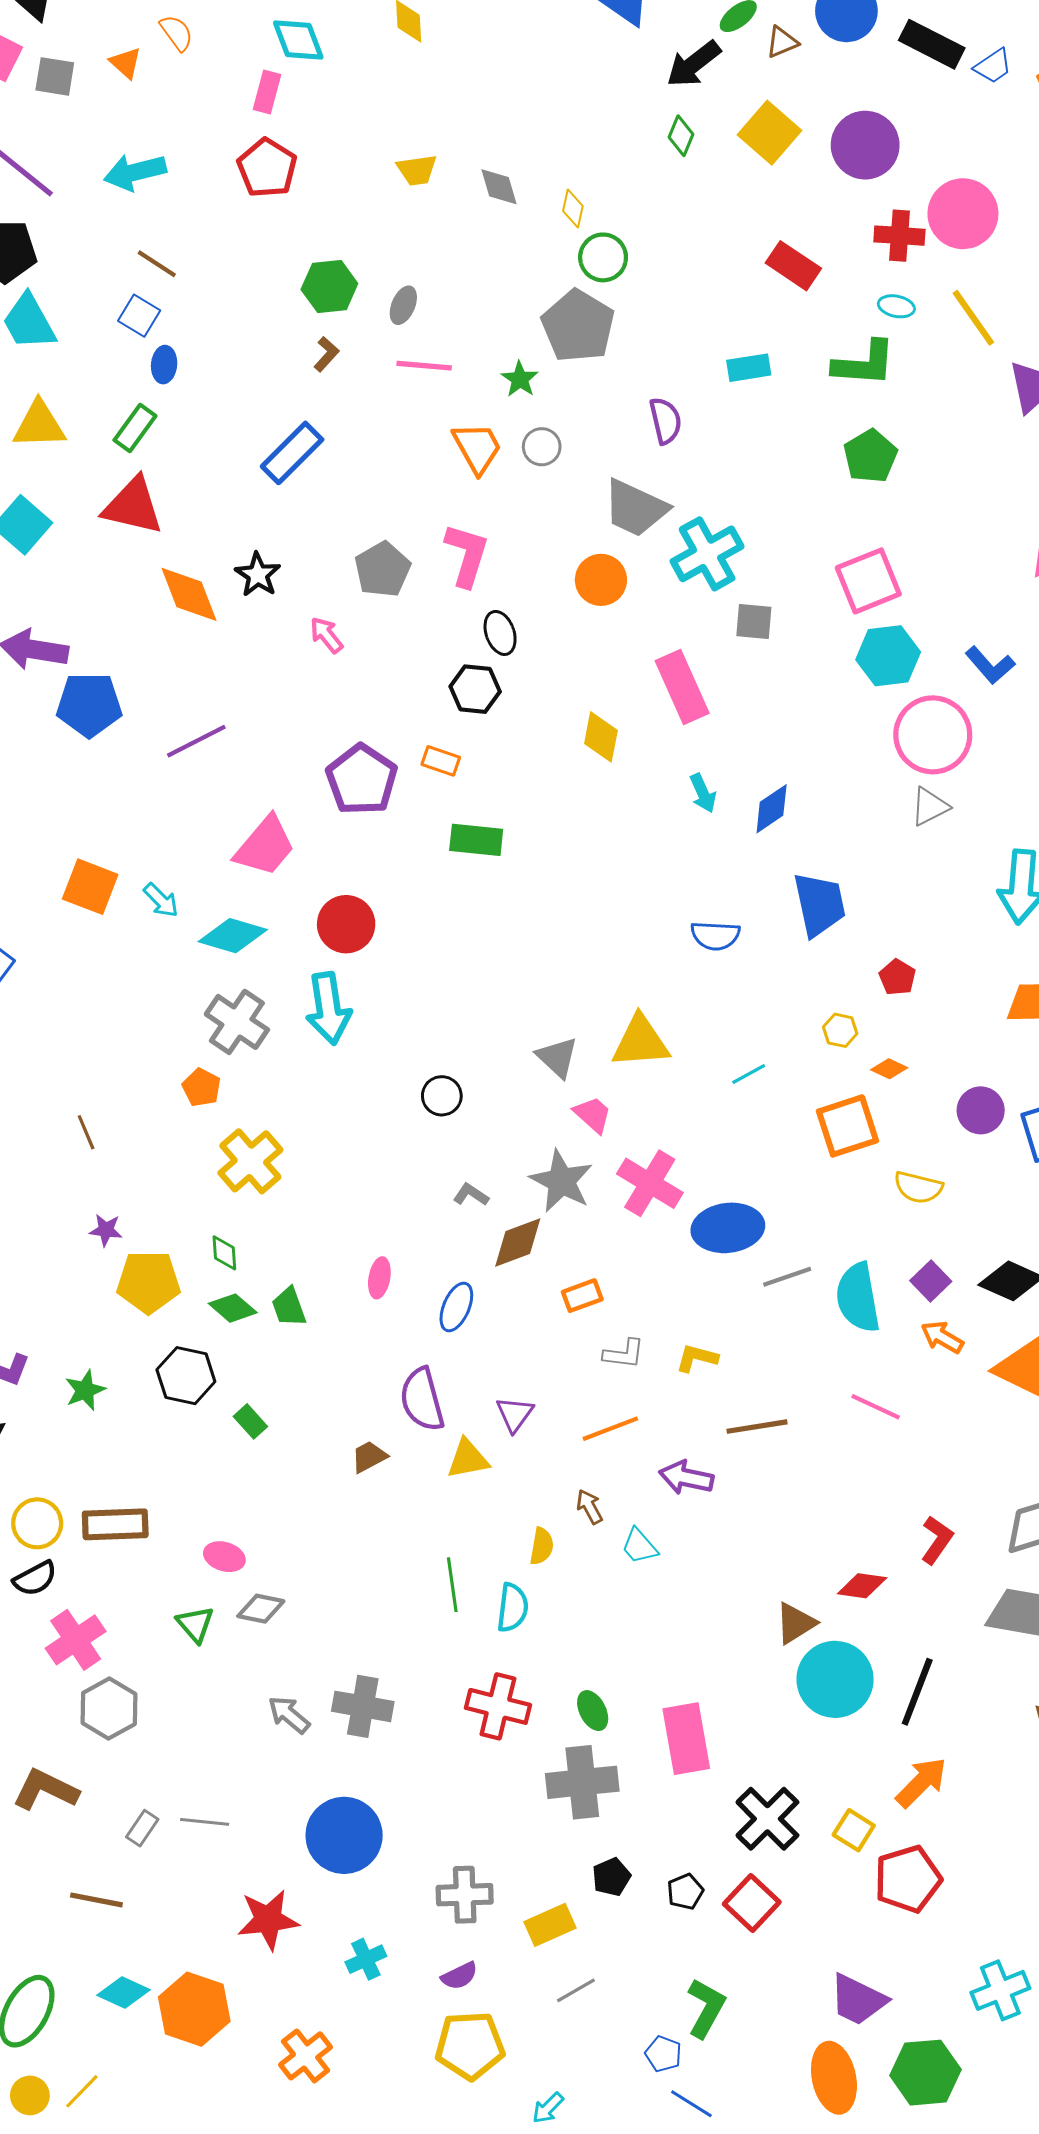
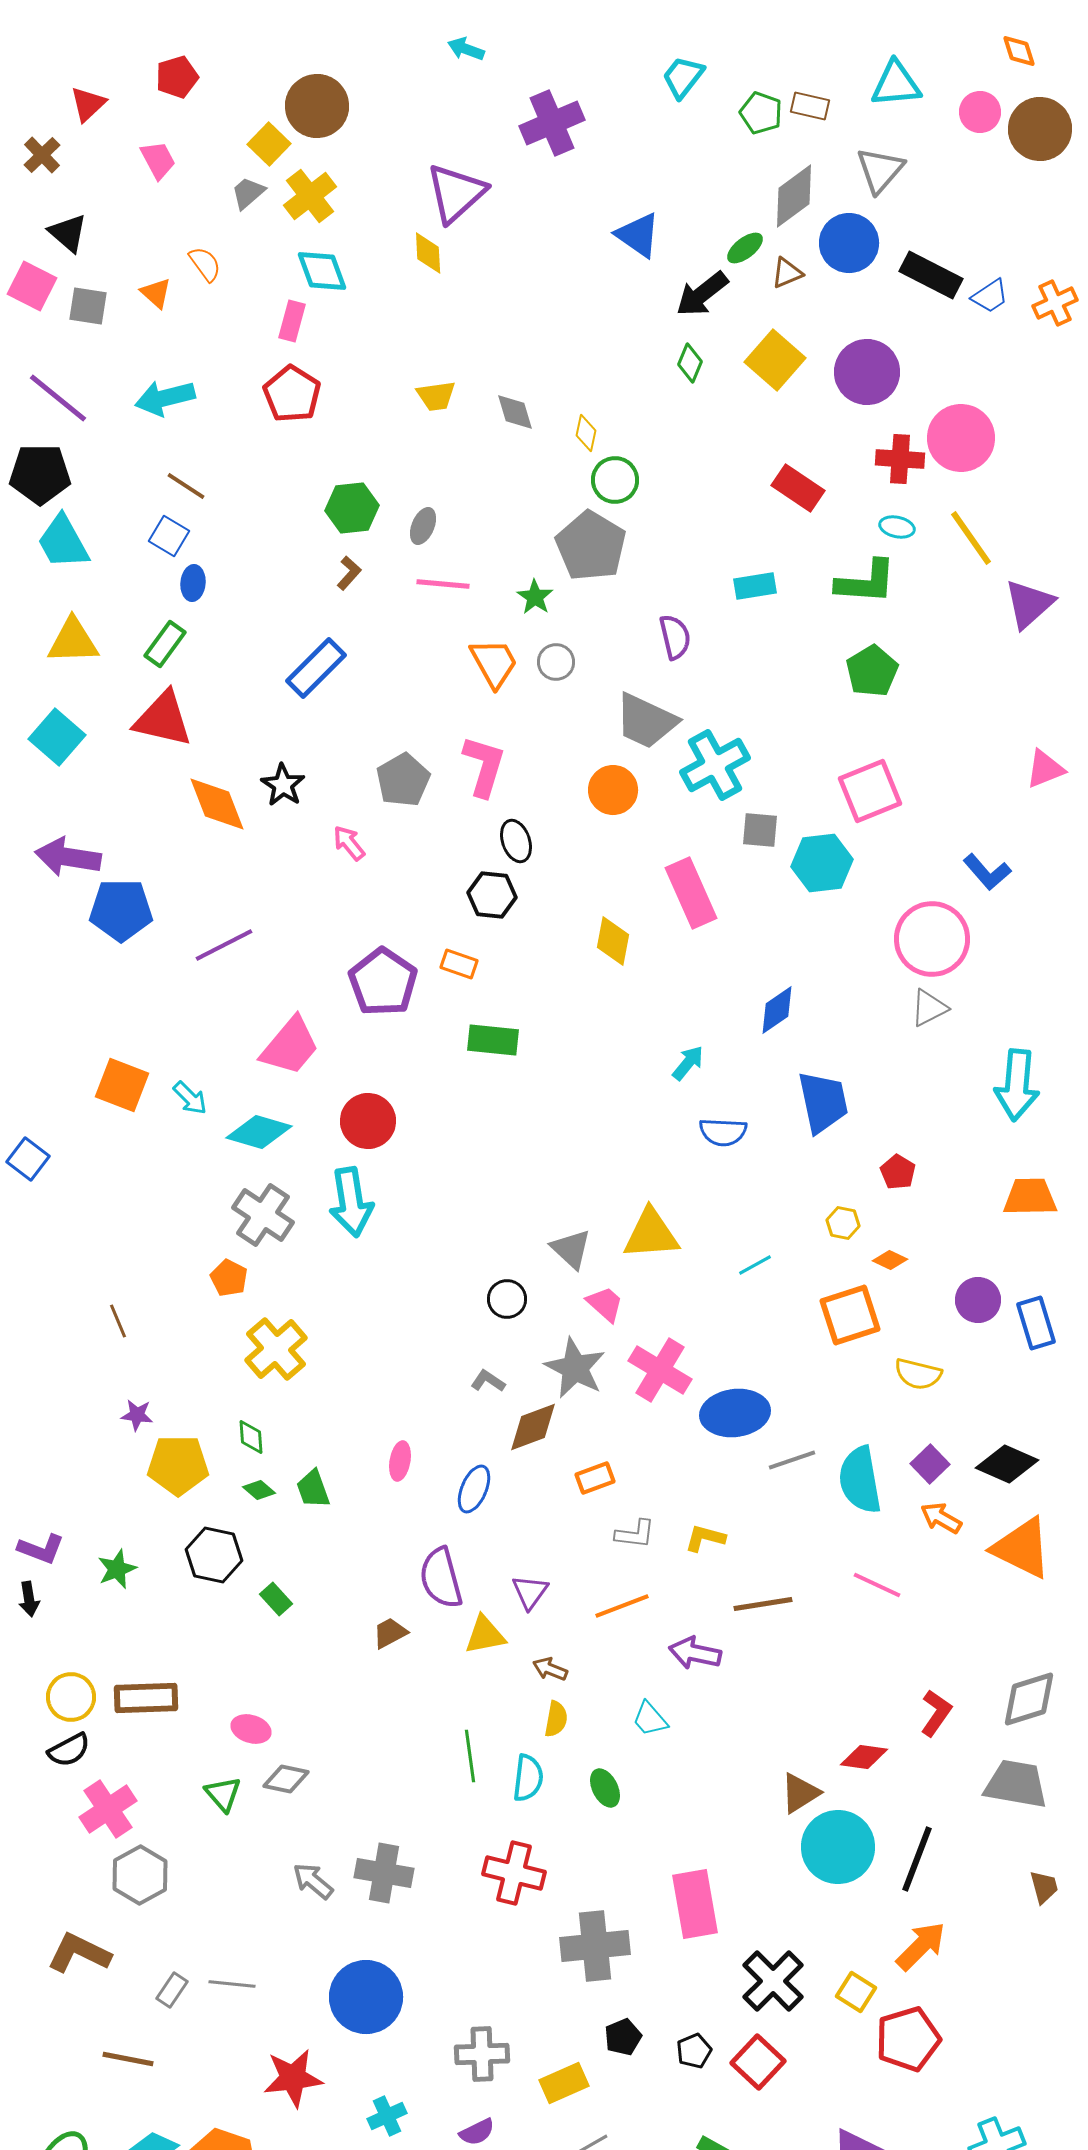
cyan hexagon: (888, 656) -> (822, 863), moved
cyan arrow: (703, 793) -> (688, 1063), moved, turned -117
black circle: (442, 1096) -> (507, 1299), moved
green diamond: (233, 1308) -> (259, 1490), size x0.7
brown arrow: (590, 1507) -> (550, 1669), moved, turned -40
green ellipse: (593, 1711) -> (605, 1788), moved

